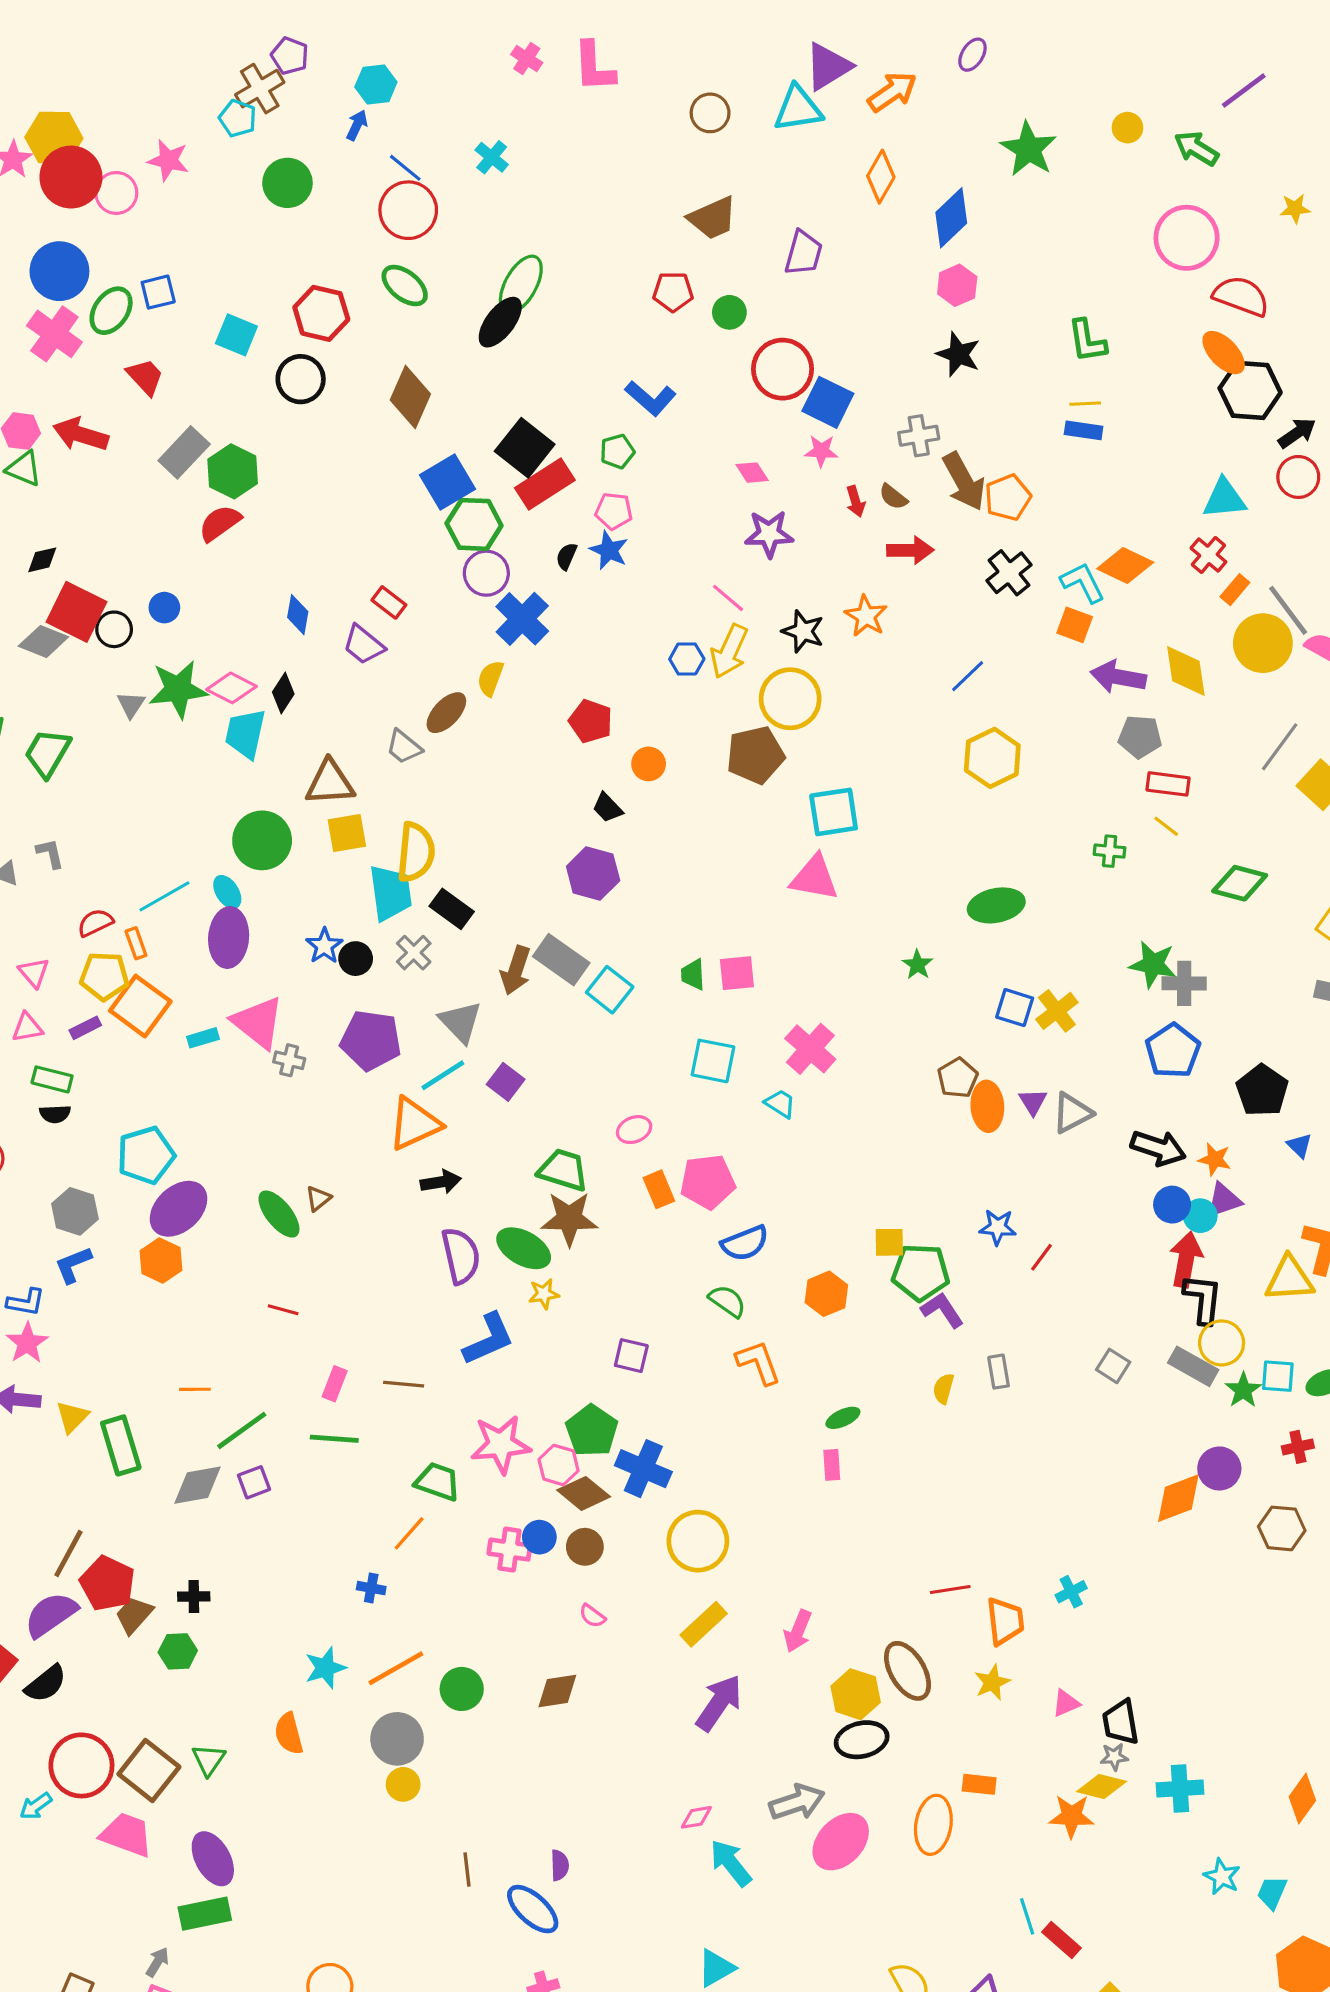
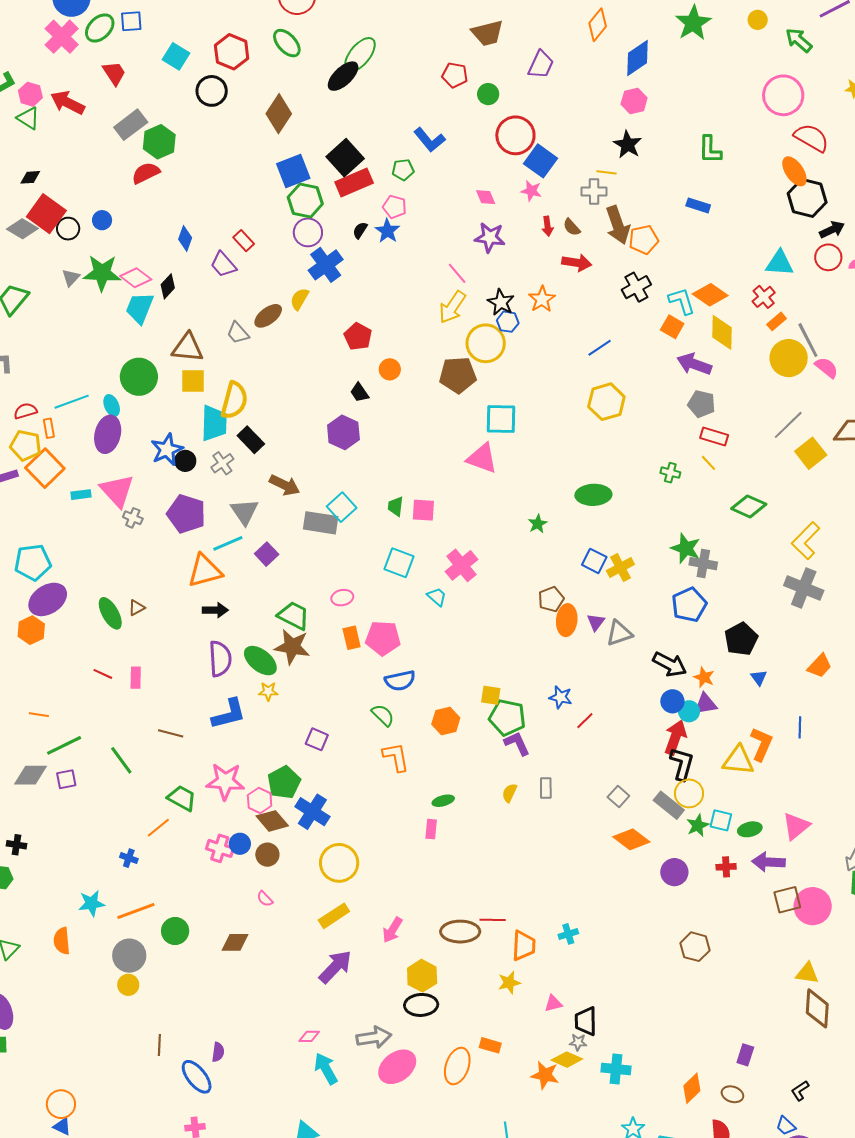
yellow line: (1085, 404) -> (607, 172), moved
blue hexagon: (687, 659) -> (508, 322), moved
yellow diamond: (1186, 671) -> (722, 332), moved
blue star: (324, 946) -> (167, 450), size x1.4
gray rectangle: (561, 960) -> (321, 523), moved, turned -36
brown arrow: (516, 970) -> (285, 485), turned -92
pink rectangle: (335, 1384) -> (136, 678), moved, turned -30
green line: (334, 1439) -> (121, 760), turned 40
orange diamond: (1178, 1498) -> (631, 839), moved, turned 48
brown hexagon: (1282, 1528) -> (695, 947), moved
brown ellipse: (908, 1671) -> (460, 932), moved, turned -69

